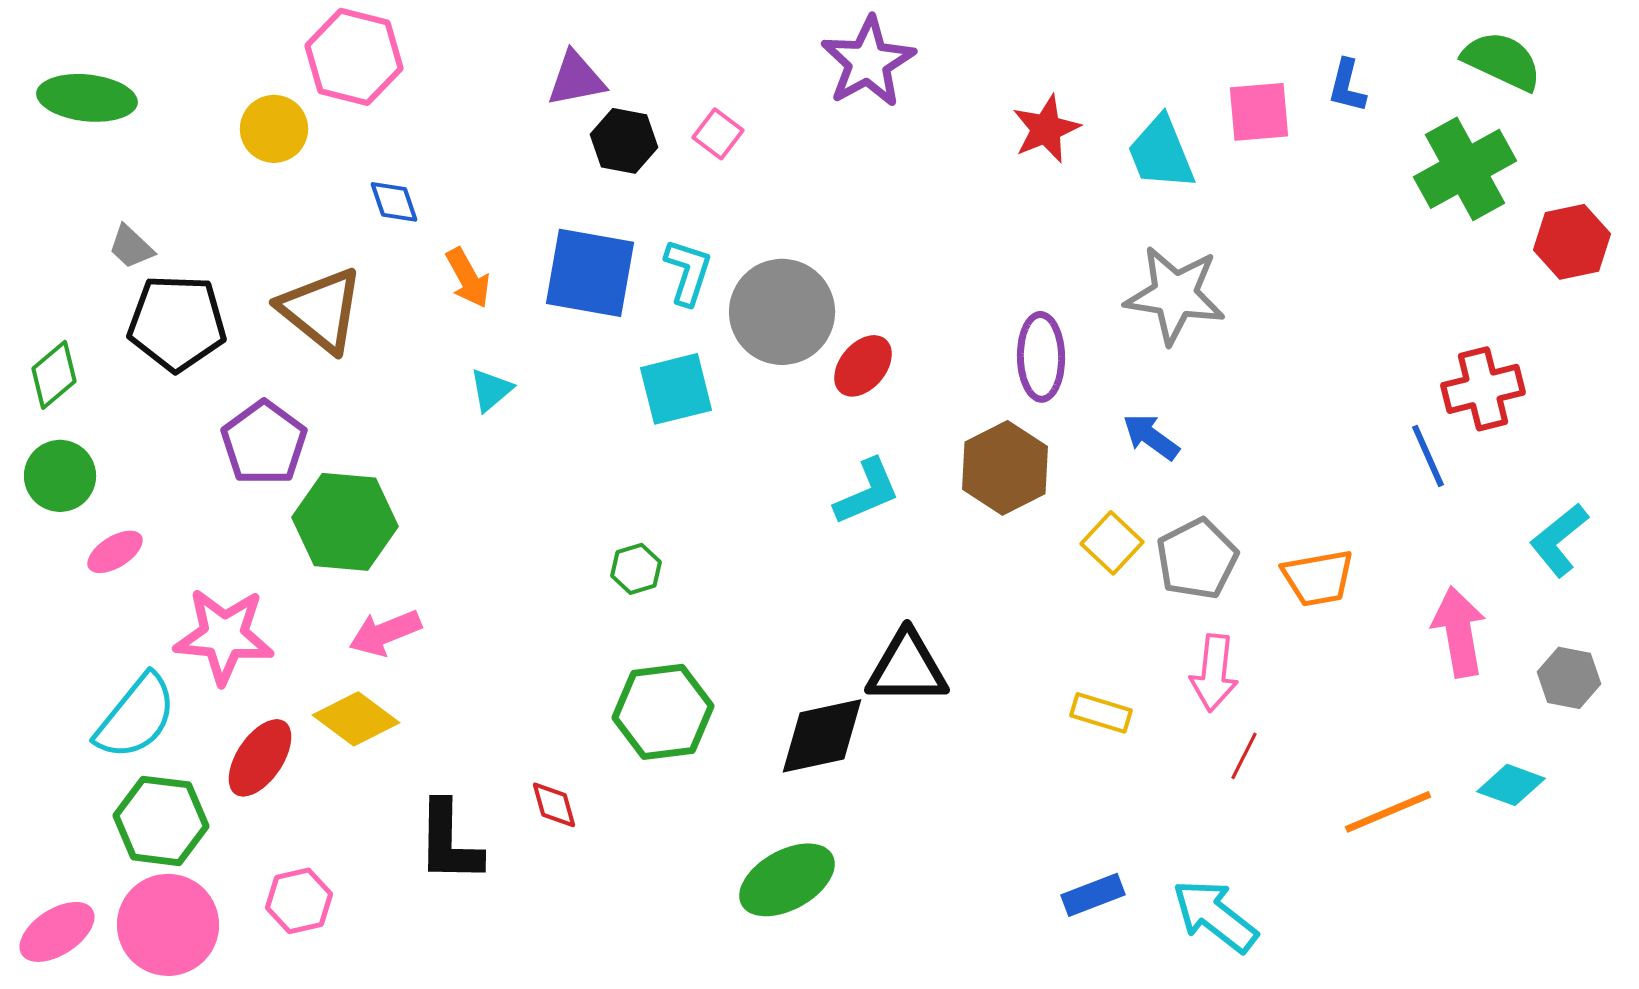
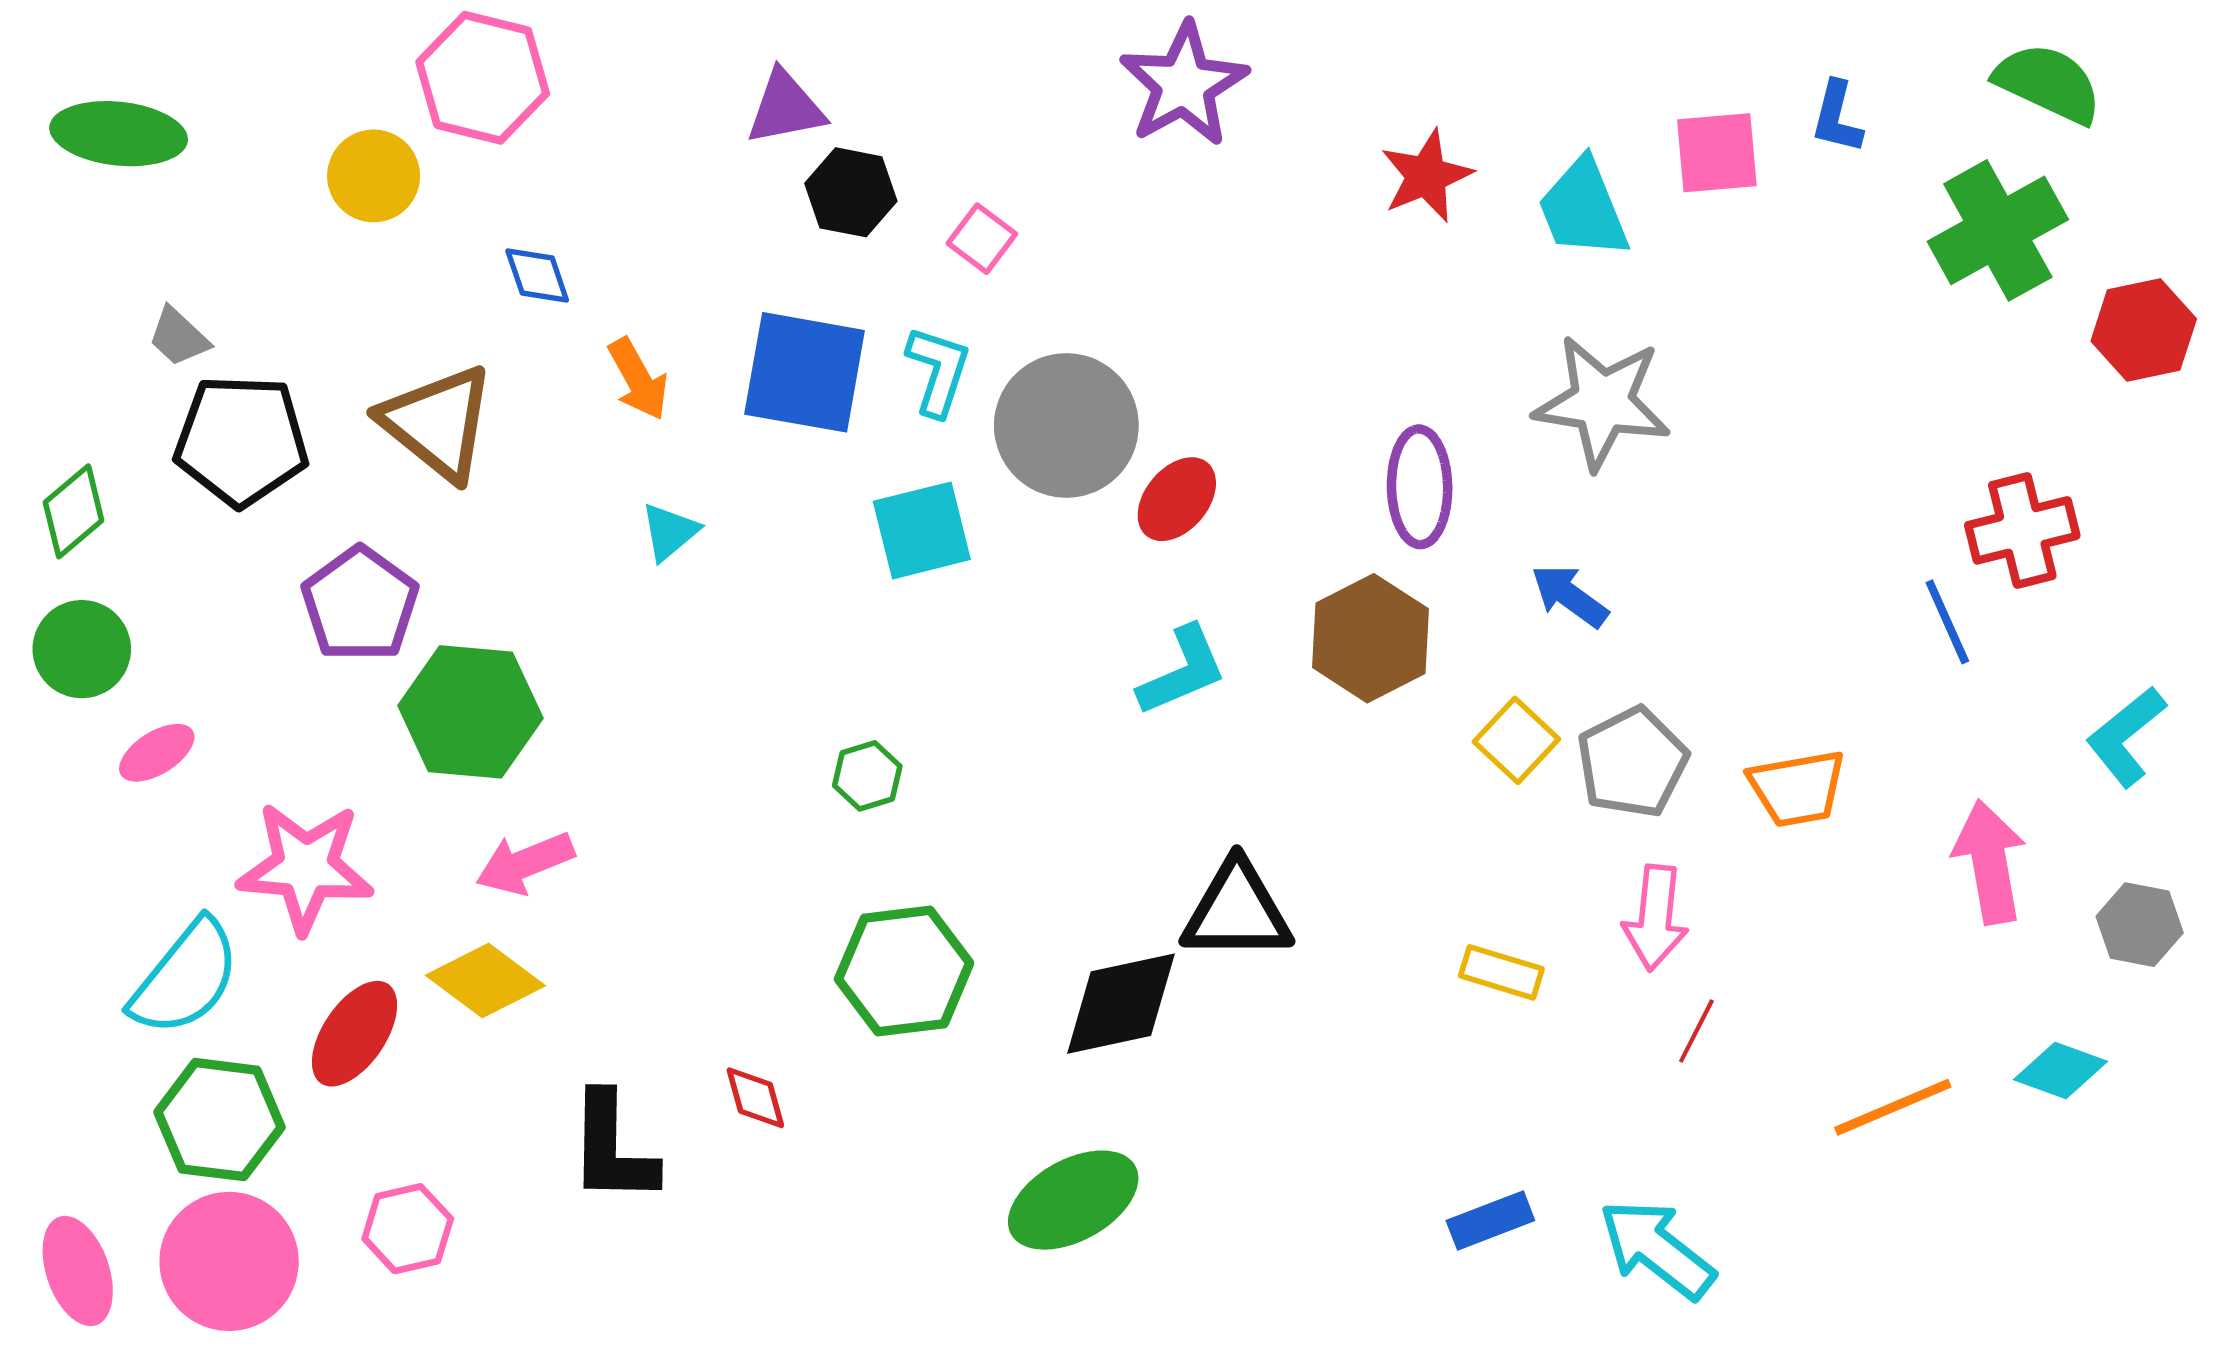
pink square: (718, 134) -> (982, 239), moved
pink ellipse: (57, 932) -> (78, 1271), turned -76

